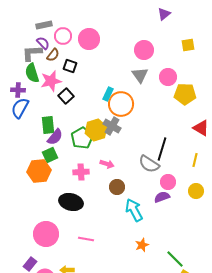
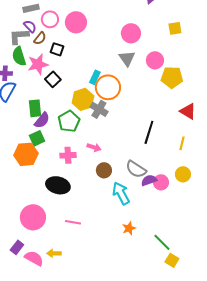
yellow hexagon: (96, 130) -> (83, 99), moved
gray semicircle: (149, 164) -> (136, 169), moved
pink circle: (168, 182) -> (161, 182), moved

